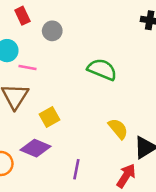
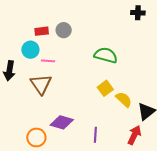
red rectangle: (22, 16) -> (42, 31), moved, turned -64
yellow square: (49, 117) -> (105, 88), moved

